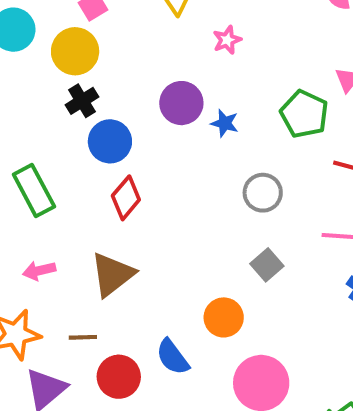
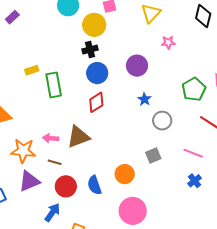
blue star: (225, 123) -> (144, 99), moved
pink arrow: (39, 271) -> (51, 138), moved

